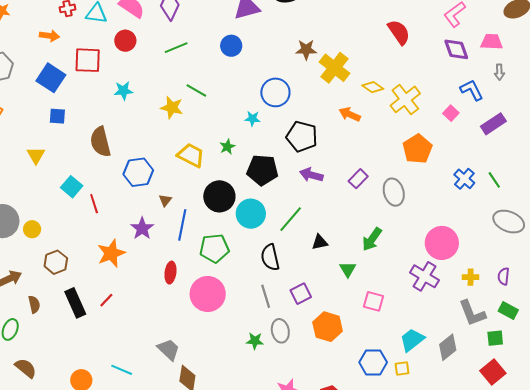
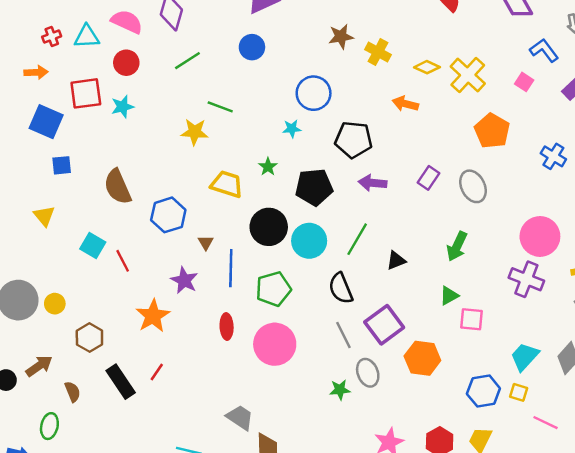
yellow cross: (334, 68) -> (378, 52), size x0.7
cyan star: (123, 91) -> (123, 107), moved
green triangle: (348, 269) -> (449, 296), moved, turned 42
purple square: (301, 294) -> (384, 325), size x1.5
yellow square: (402, 369) -> (519, 392), turned 35

